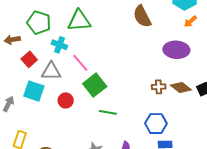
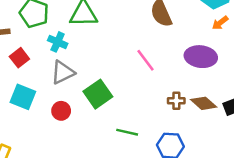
pink line: (80, 63) -> (146, 60), moved
gray triangle: (51, 71) -> (63, 72), moved, turned -30
green line: (108, 112) -> (127, 132), moved

